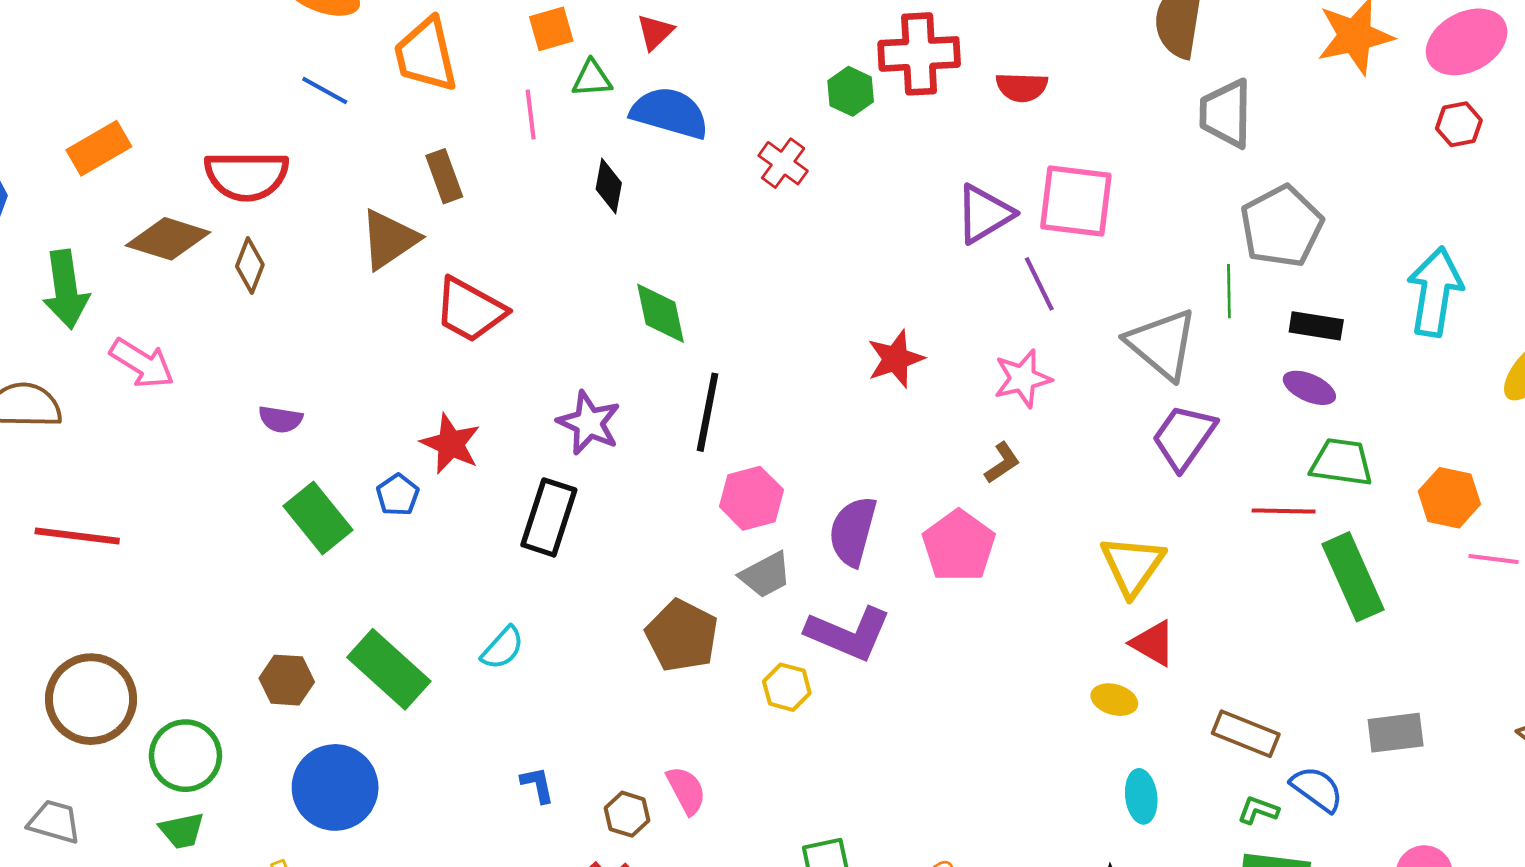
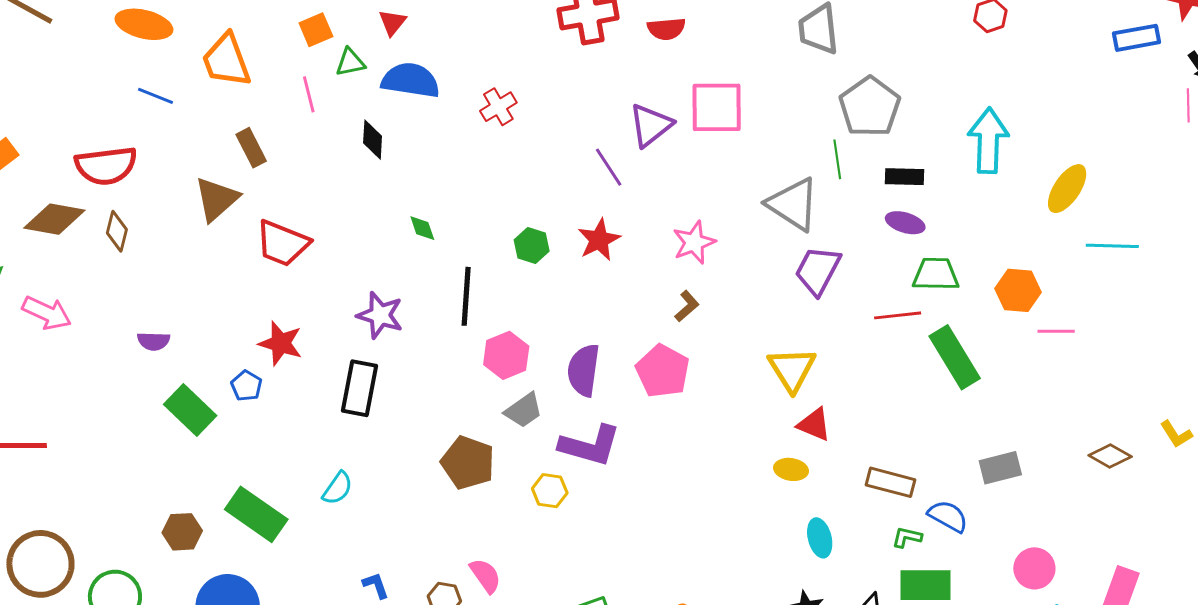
green hexagon: (851, 91) -> (532, 245), moved
red cross: (783, 163) -> (498, 107), turned 30
purple line: (1039, 284) -> (609, 167), moved
green diamond: (660, 313) -> (422, 228), size x0.6

